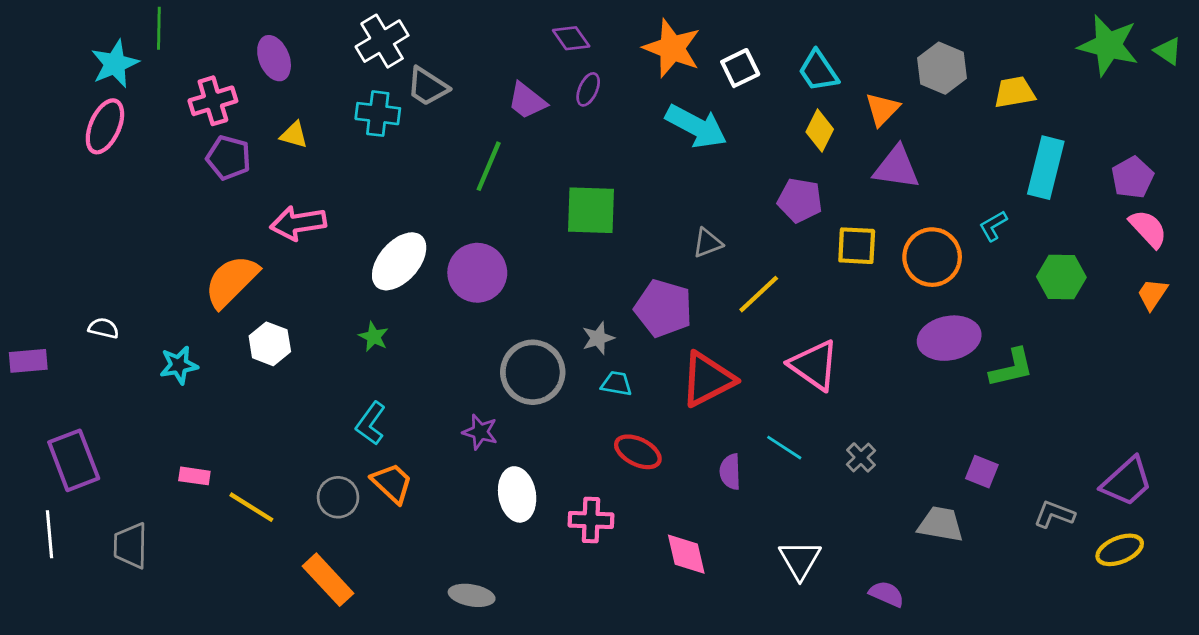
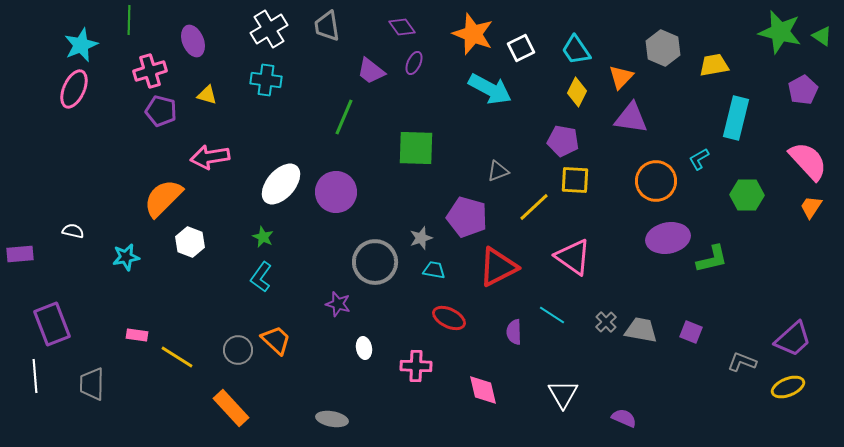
green line: (159, 28) -> (129, 20), moved
gray trapezoid: (428, 87) -> (327, 26), moved, turned 48
purple pentagon: (1132, 178) -> (803, 90), moved
pink semicircle: (1148, 229) -> (808, 161), size x1.4
yellow square: (857, 246) -> (575, 180), moved
cyan L-shape: (371, 423) -> (261, 277), moved
white ellipse: (517, 494) -> (364, 348), size x0.6
gray trapezoid: (941, 524) -> (641, 330), moved

